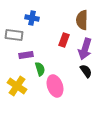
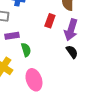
pink ellipse: (55, 86) -> (34, 80), moved

